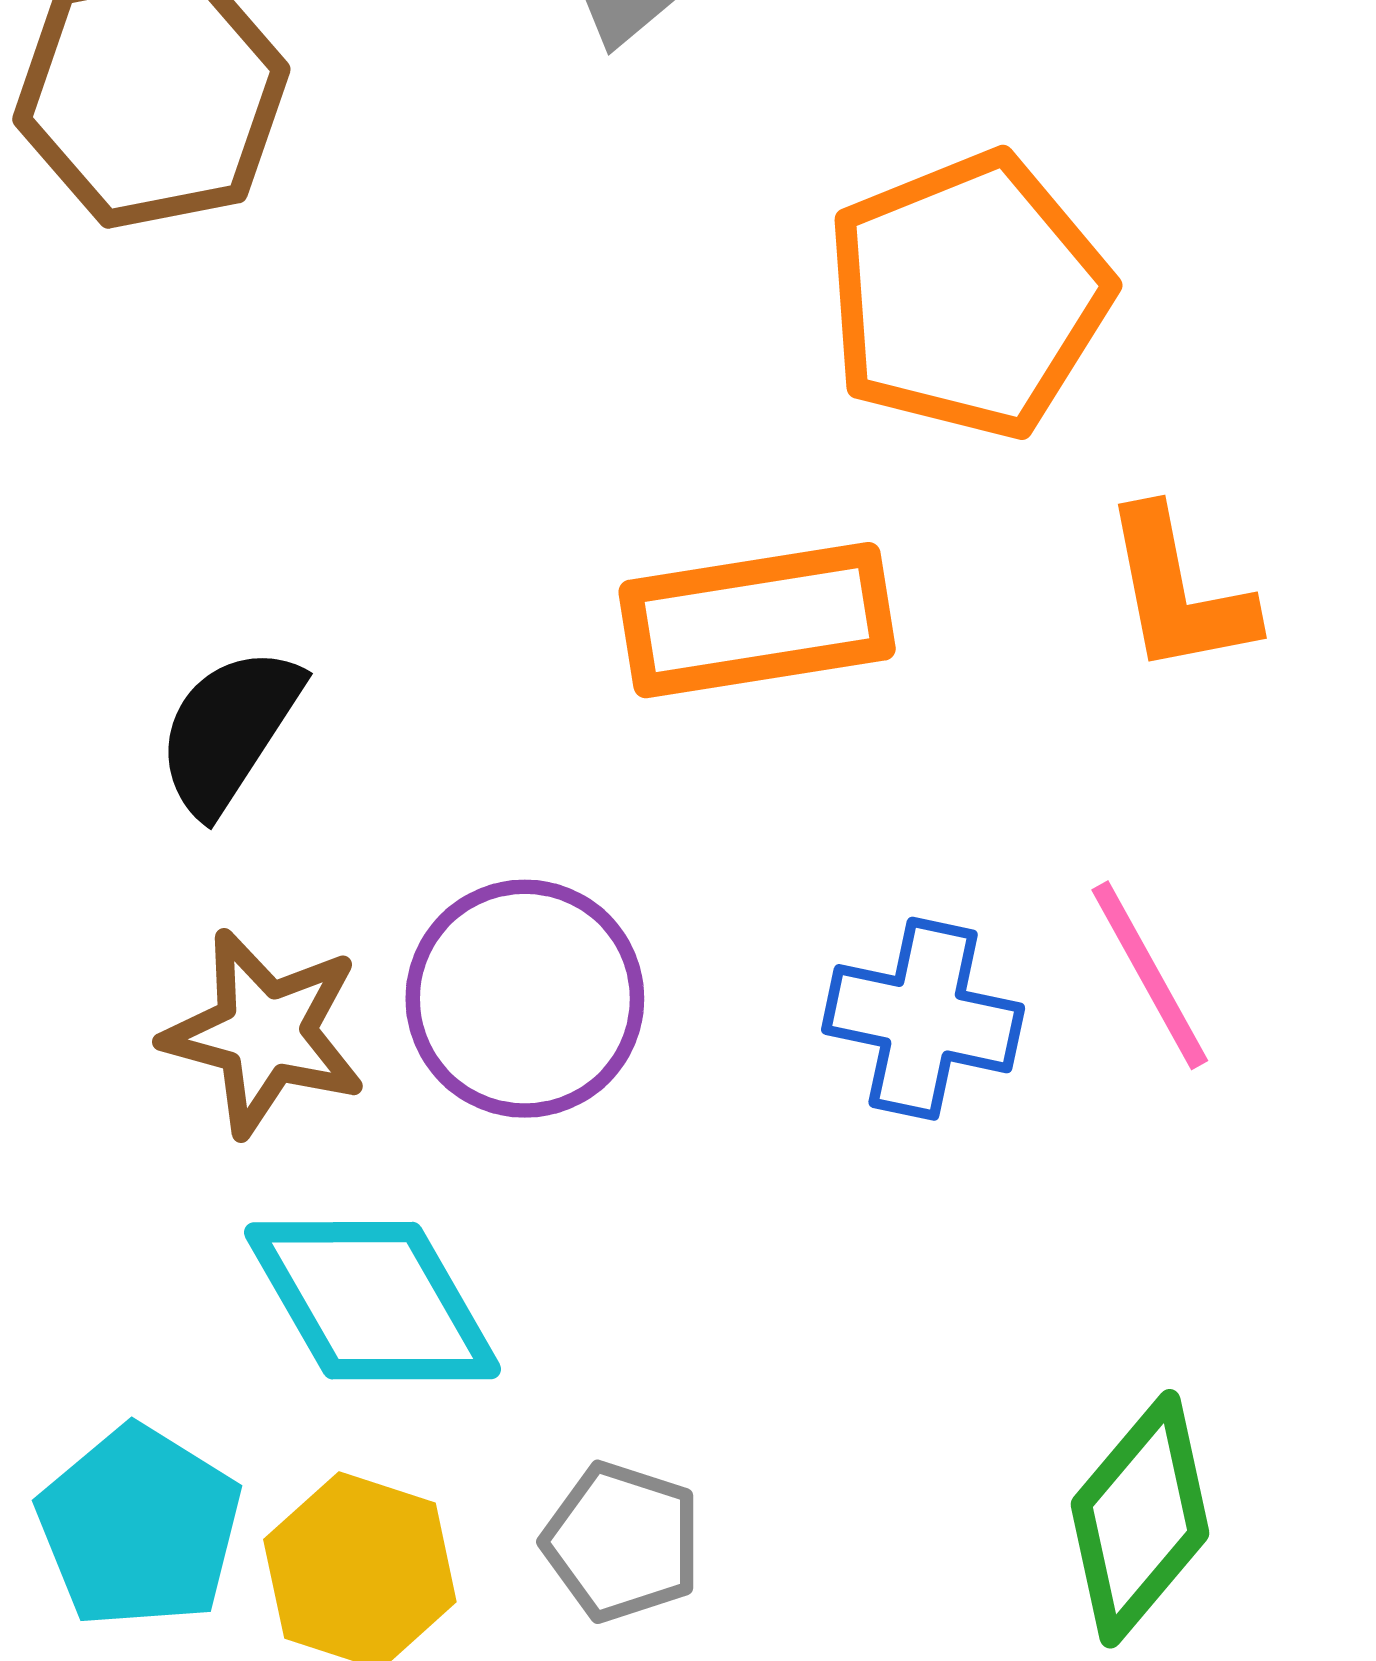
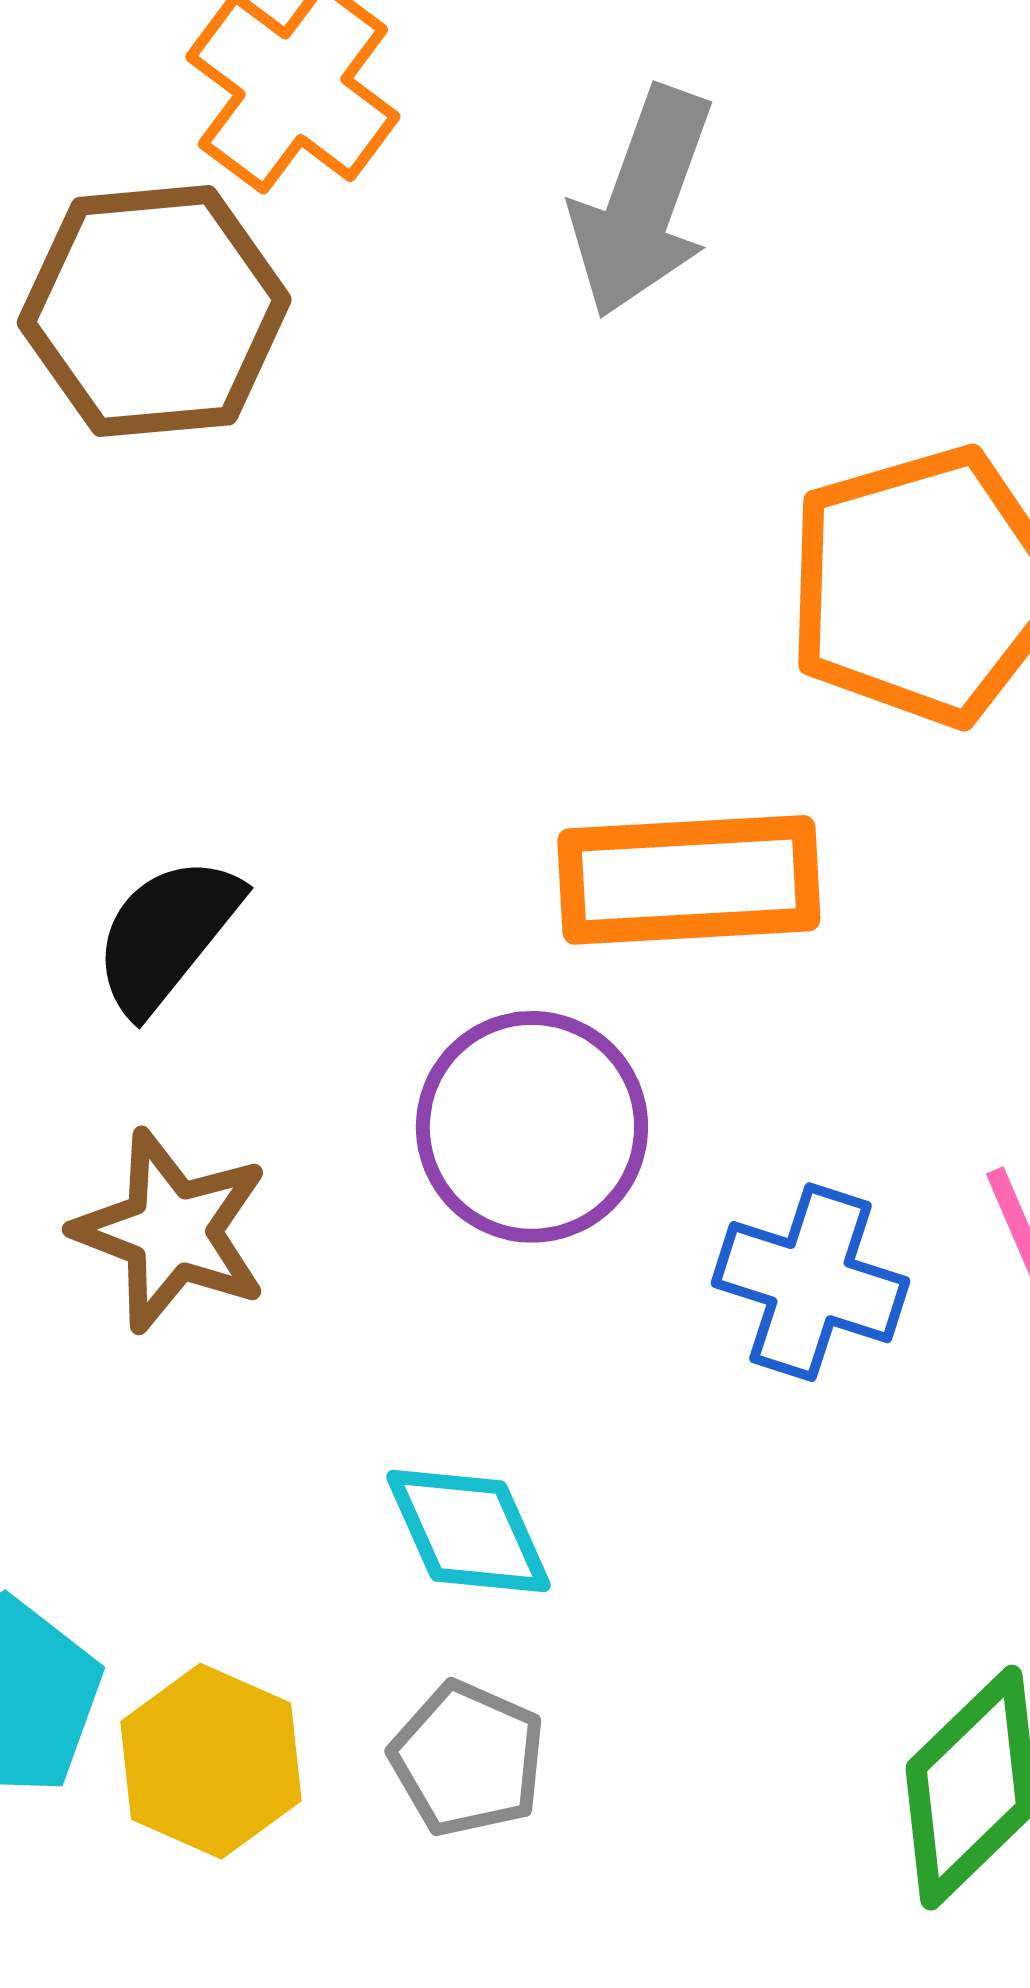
purple circle: (525, 999) -> (532, 1127), moved
cyan diamond: (372, 1301) -> (469, 1531), moved, size x0.7

